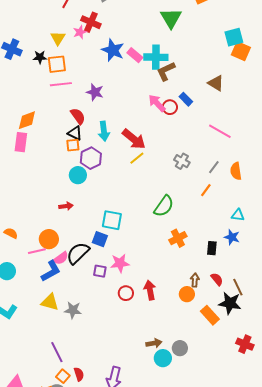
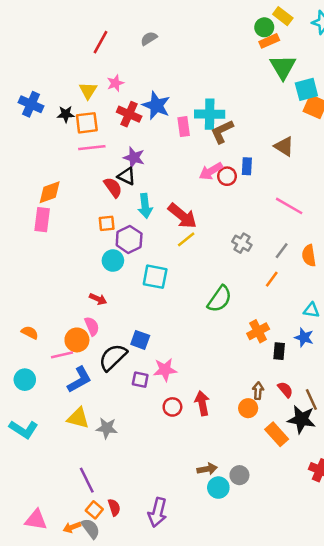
green triangle: (171, 18) -> (283, 67), moved
red cross: (91, 22) -> (129, 114), moved
pink rectangle: (135, 55) -> (184, 127), moved, turned 42
blue rectangle: (186, 99) -> (247, 166), turned 48
pink arrow: (157, 103) -> (211, 171), turned -78
black triangle: (75, 133) -> (127, 176), moved
red arrow: (66, 206) -> (98, 299), turned 32
cyan square: (112, 220) -> (155, 277), moved
orange cross: (178, 238) -> (258, 331), moved
pink semicircle: (61, 258) -> (92, 326), moved, turned -77

